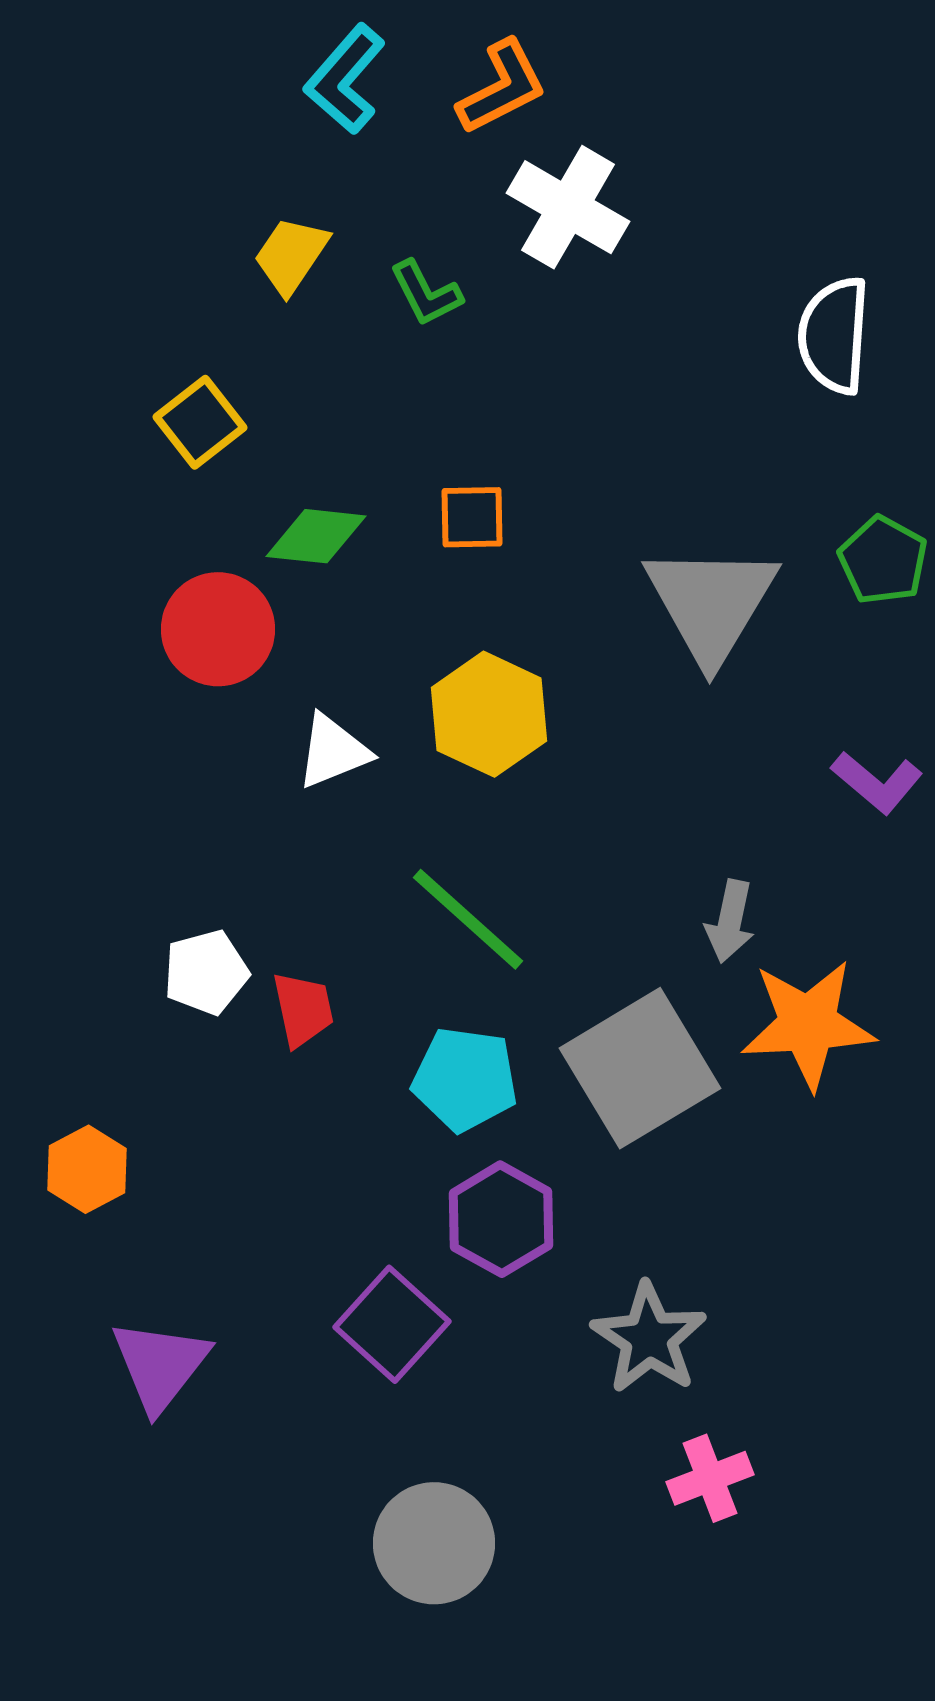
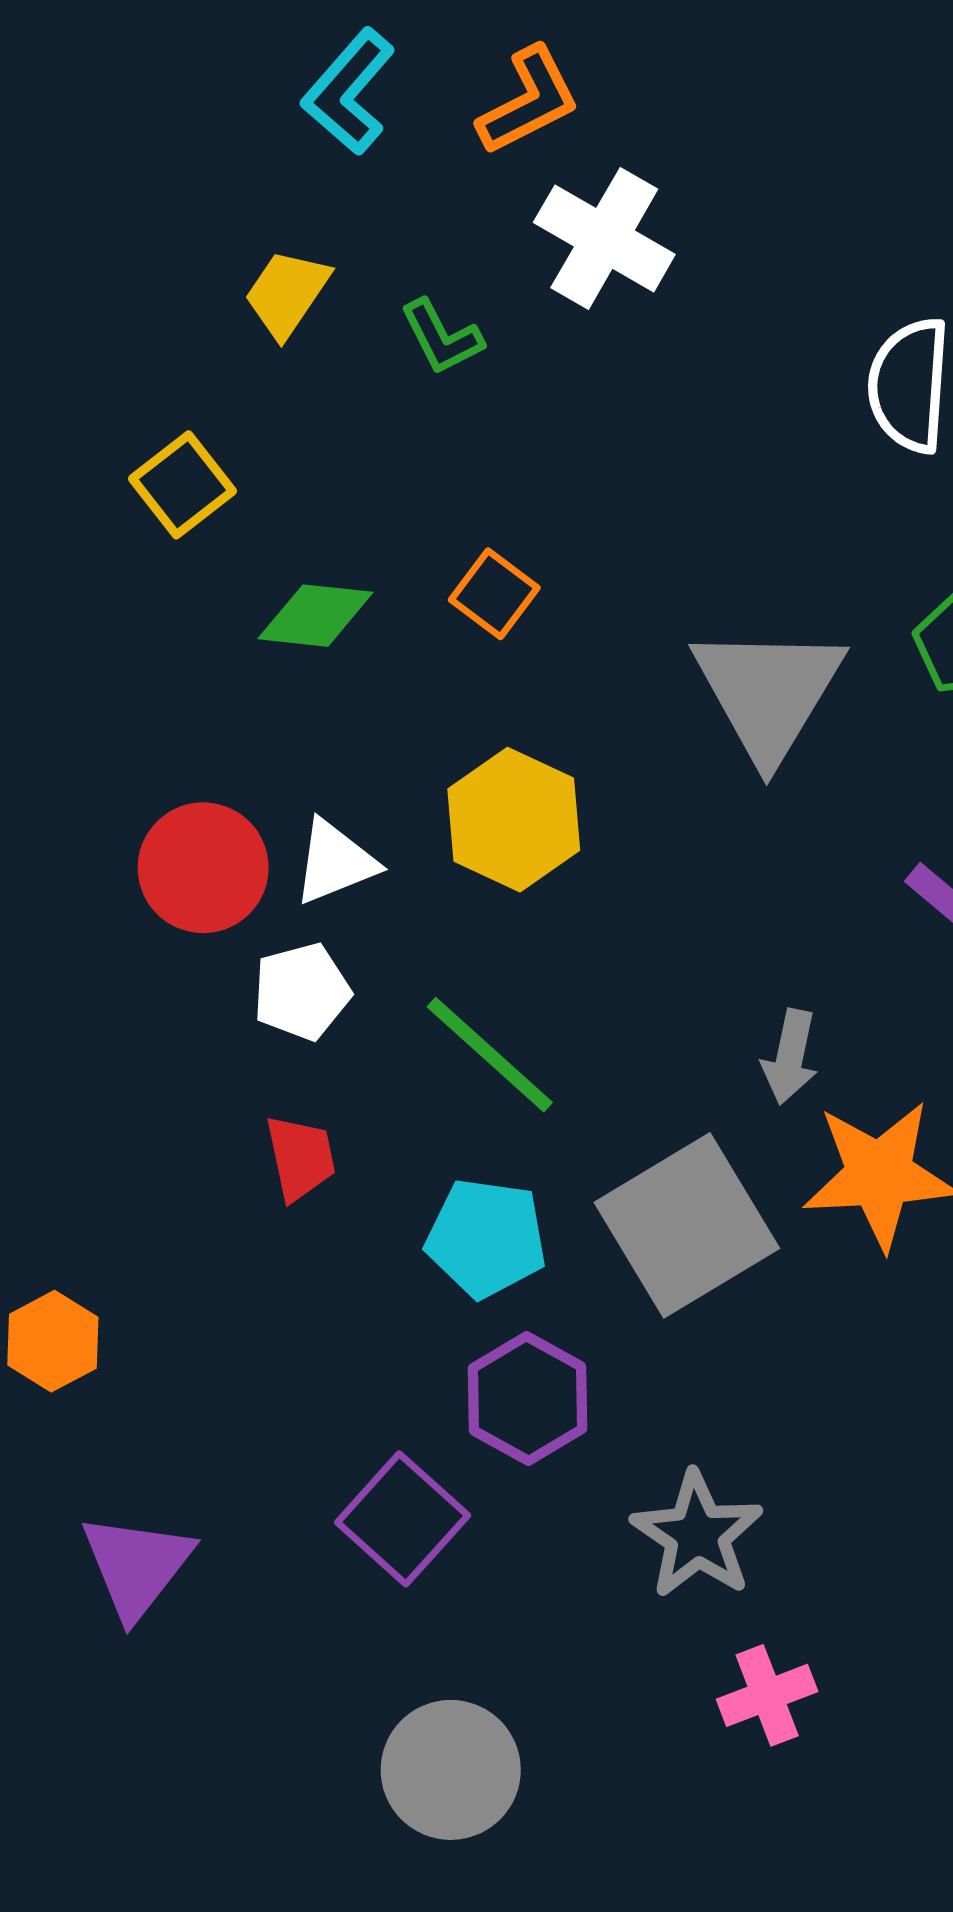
orange square: (472, 517) -> (494, 594), turned 38
red circle: (218, 629) -> (203, 868), moved
white pentagon: (206, 972) -> (302, 992), moved

